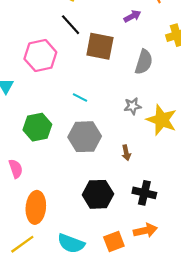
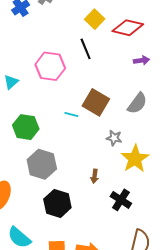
brown square: (100, 46) -> (96, 102), moved
cyan line: (80, 97) -> (71, 115), turned -32
gray hexagon: (85, 137) -> (42, 164), moved
black cross: (144, 193) -> (121, 200), moved

